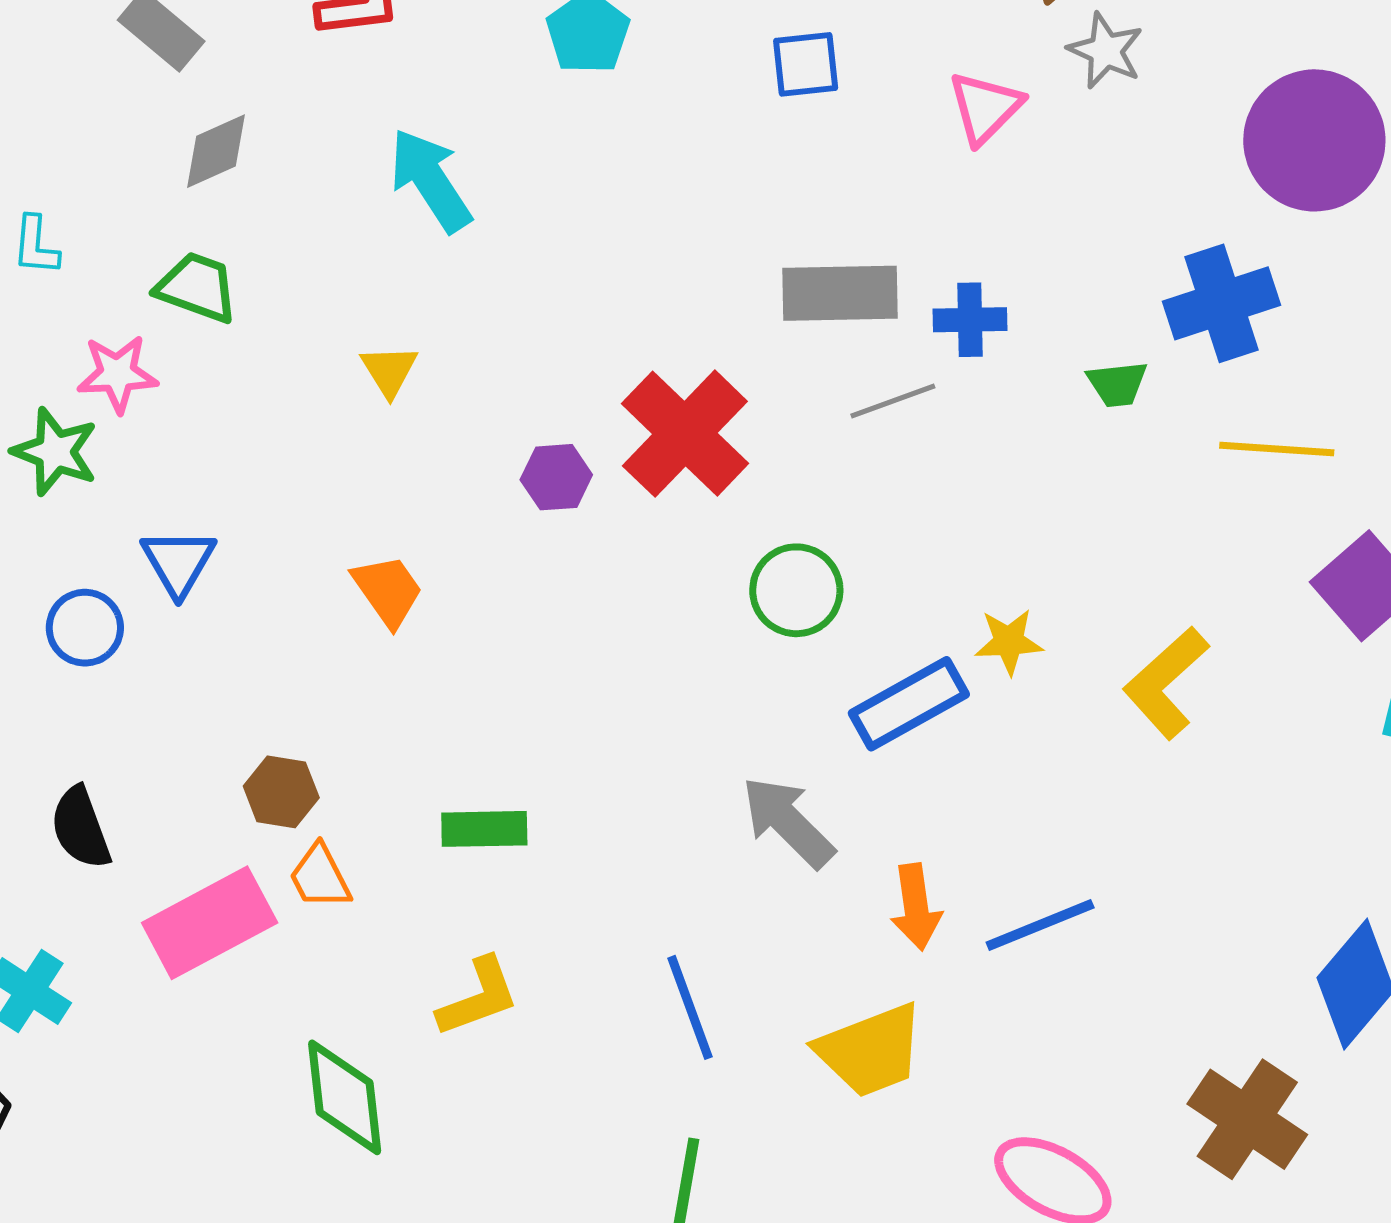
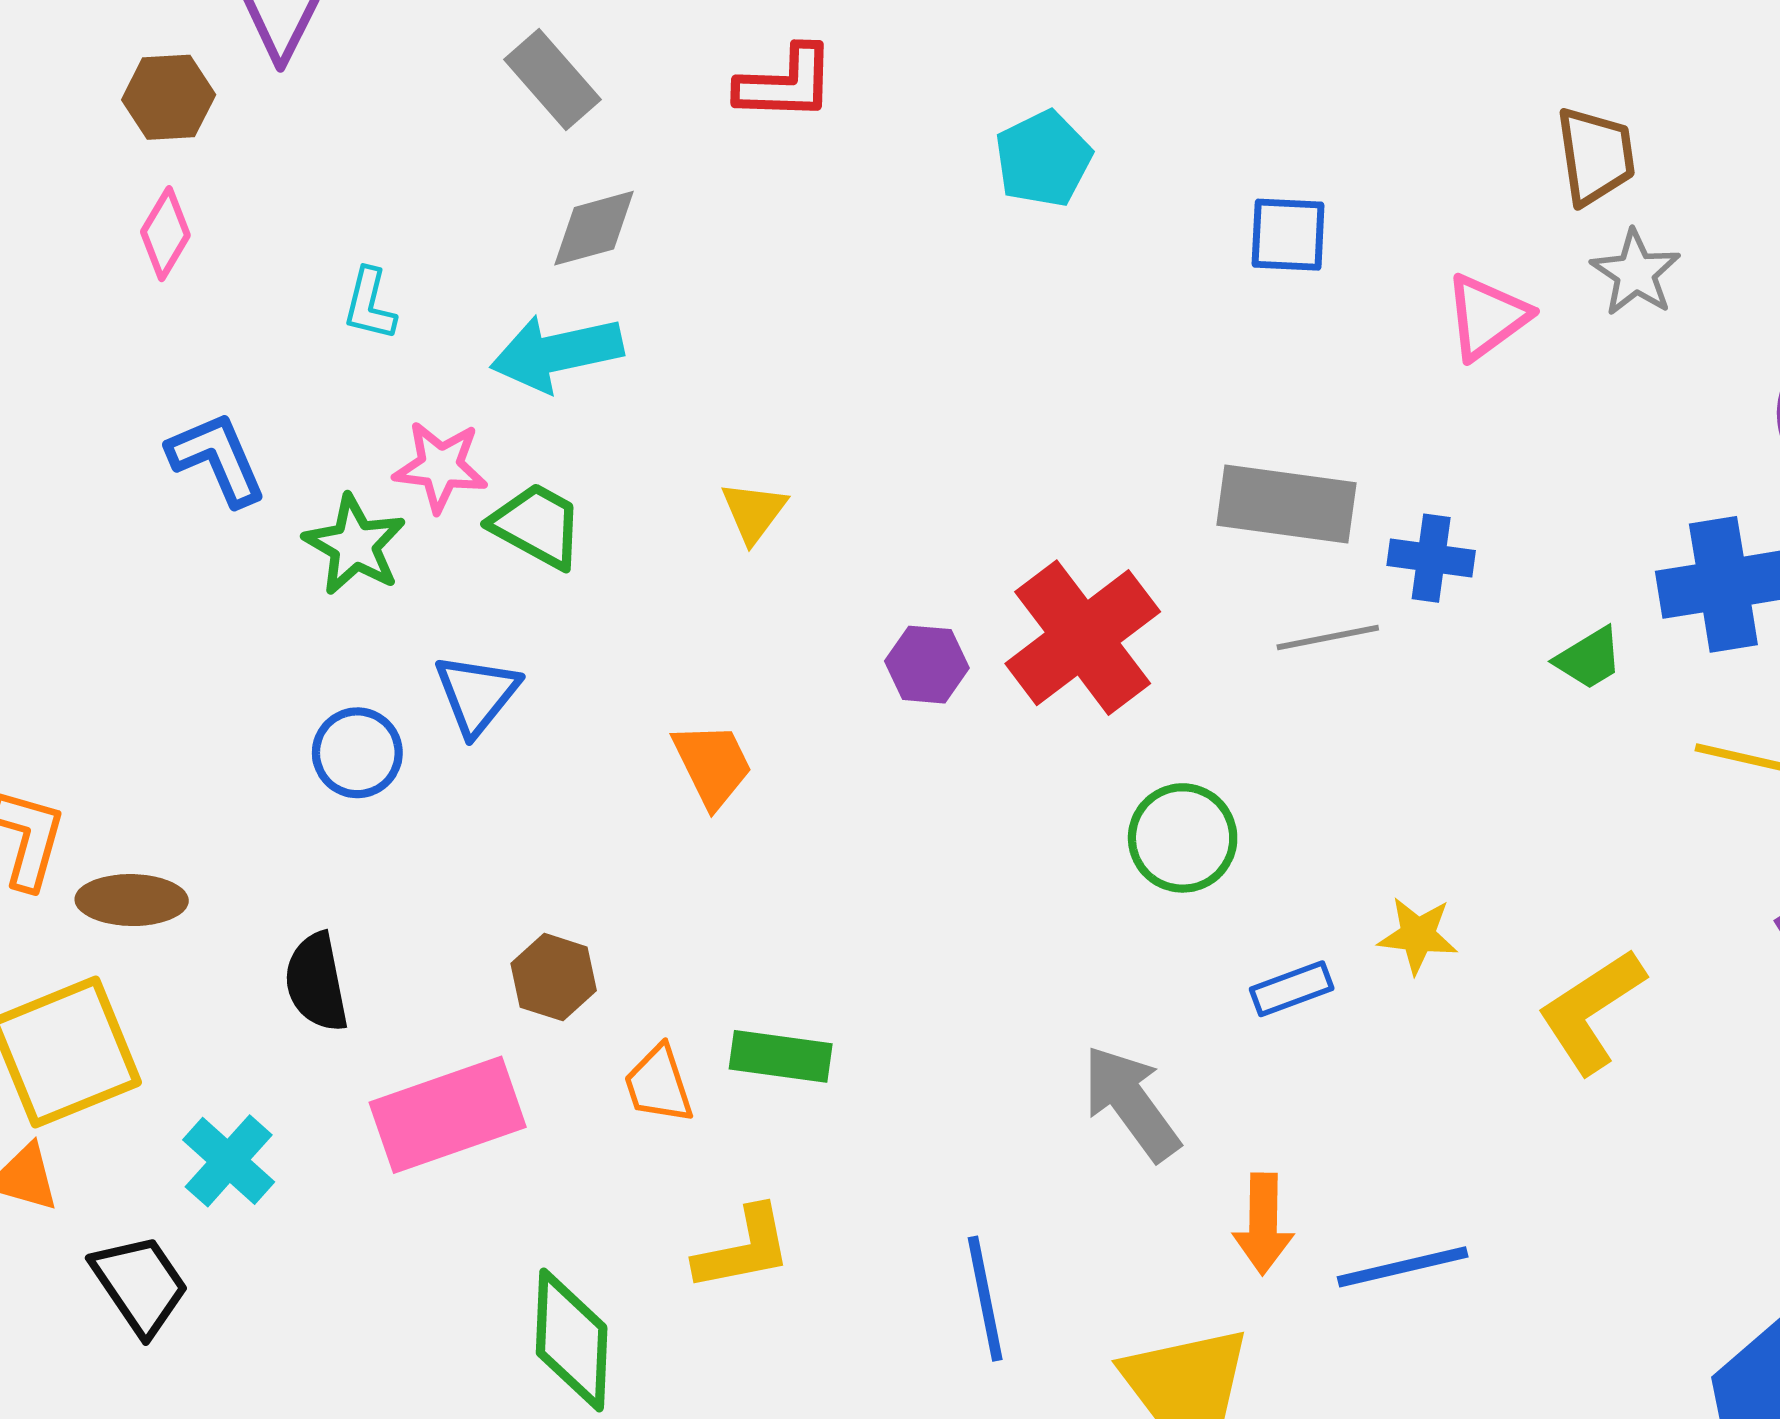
cyan arrow: (430, 180) -> (557, 353), moved, turned -78
green trapezoid: (197, 287) -> (537, 525), moved
green trapezoid: (1117, 384) -> (1589, 658), turned -34
blue rectangle: (909, 704) -> (1292, 989), size x0.6
orange trapezoid: (320, 877) -> (659, 1084), moved

